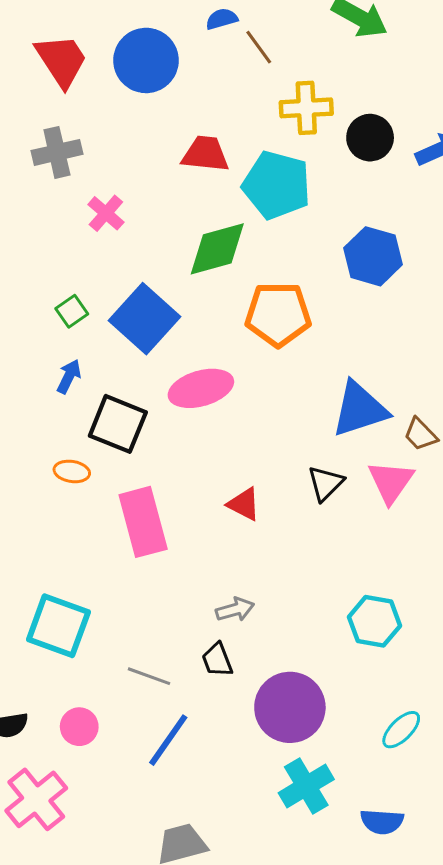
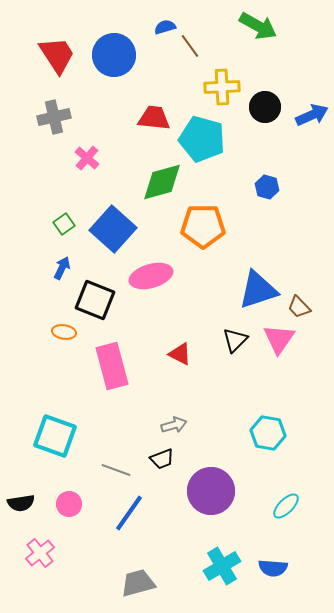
blue hexagon: (373, 256) -> (267, 187), size x0.6
black trapezoid: (217, 660) -> (162, 459), turned -90
cyan cross: (306, 786) -> (222, 566), moved
pink cross: (36, 799) -> (40, 553), size x0.7

